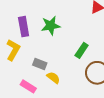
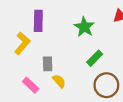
green star: (51, 26) -> (84, 27), moved, turned 30
gray rectangle: (40, 64) -> (48, 64), turned 56

